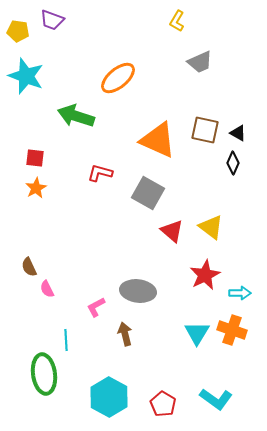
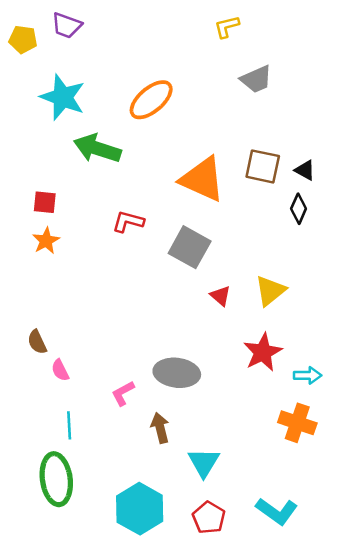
yellow L-shape: (177, 21) -> (227, 27), turned 45
cyan star: (26, 76) -> (63, 97), moved
yellow triangle: (211, 227) -> (270, 291), turned 44
red triangle: (172, 231) -> (220, 296), size x0.7
cyan triangle: (197, 333) -> (204, 463), moved
cyan line: (66, 340) -> (69, 425), moved

